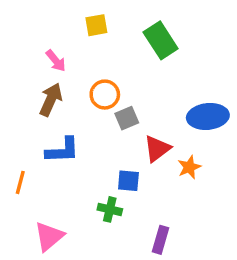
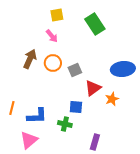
pink arrow: (56, 61) -> (52, 36), moved
orange circle: (105, 95) -> (53, 63), moved
blue L-shape: (63, 150) -> (37, 116), moved

